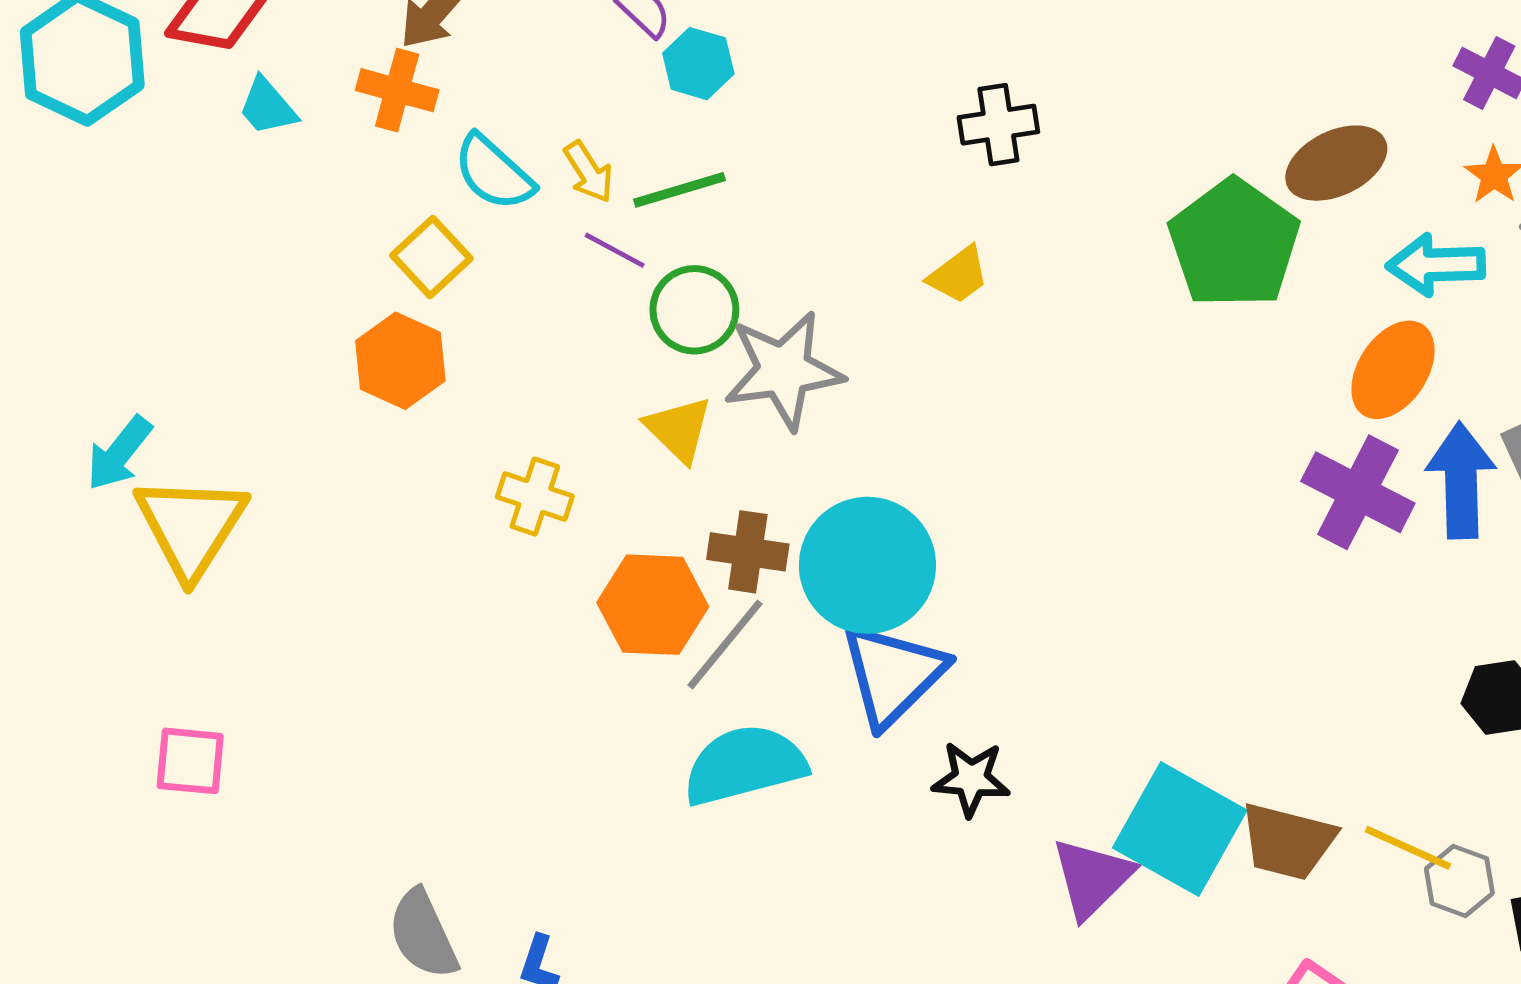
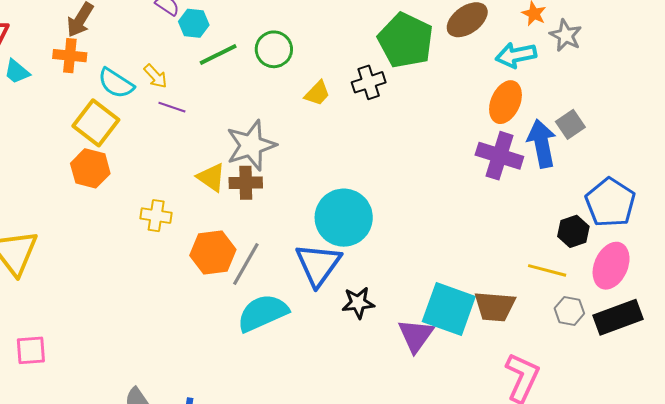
black cross: (998, 125) -> (369, 82), moved
green line: (679, 190) -> (218, 55), moved
green pentagon: (1234, 244) -> (406, 40), moved
yellow square: (431, 257) -> (96, 123), size x1.4
green circle: (694, 310) -> (274, 49), moved
brown cross: (748, 552) -> (246, 183), moved
cyan circle: (867, 565) -> (344, 218), moved
yellow line: (1408, 848) -> (547, 270), moved

